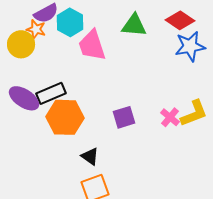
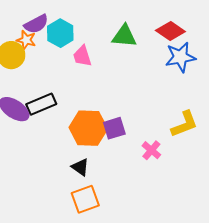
pink trapezoid: (92, 45) -> (82, 56), size x0.7
orange hexagon: (65, 117) -> (88, 128), moved
pink cross: (170, 117) -> (151, 150), moved

